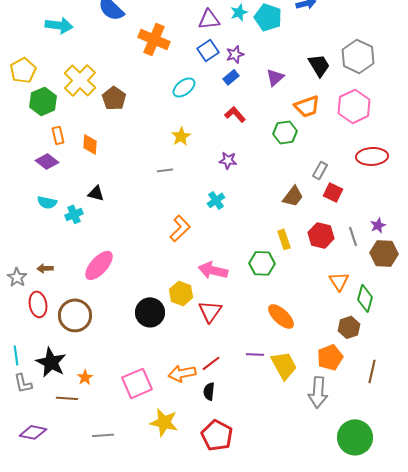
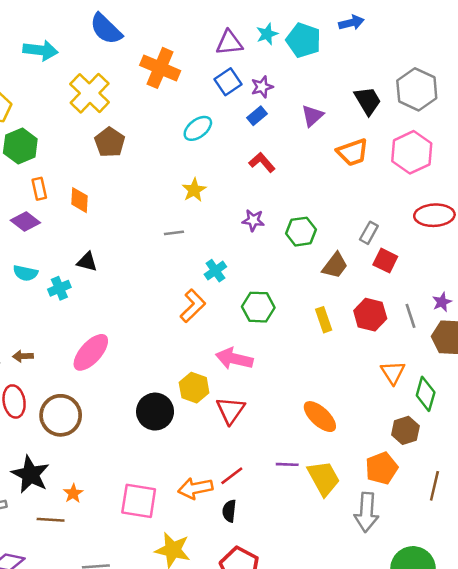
yellow cross: (80, 80) -> (90, 93), moved
green hexagon: (285, 132) -> (301, 232), moved
cyan cross: (216, 200) -> (215, 271), moved
green hexagon: (262, 263) -> (258, 307), moved
pink square: (137, 383) -> (139, 501), turned 32

